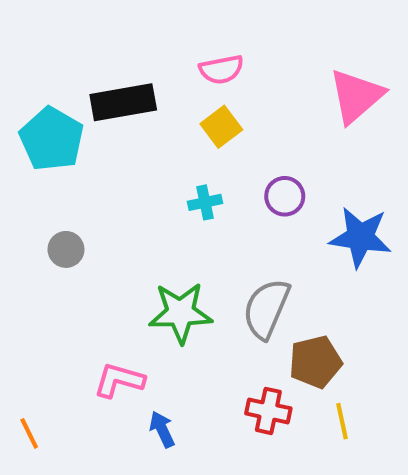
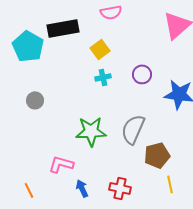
yellow square: (221, 127) -> (100, 49), moved
red cross: (268, 411) -> (120, 188), moved
orange line: (29, 433) -> (29, 190), moved

